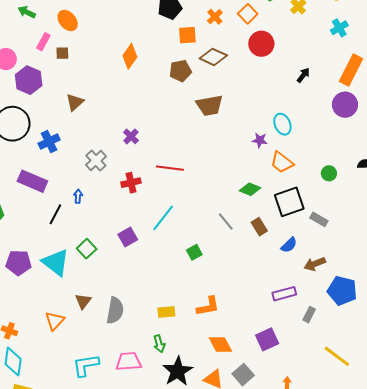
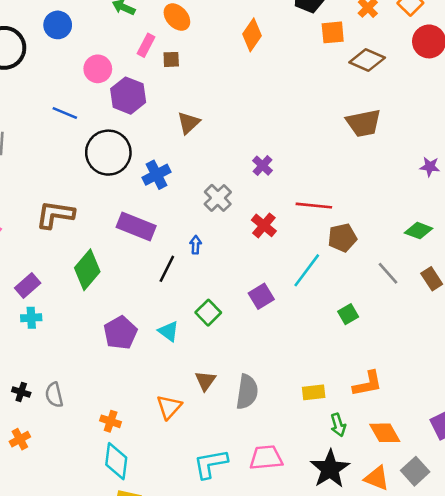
orange diamond: (130, 56) -> (252, 35), moved
brown pentagon: (180, 71) -> (342, 238), moved
red cross: (131, 183) -> (264, 225), turned -36
cyan triangle: (56, 262) -> (169, 331), size x0.6
purple pentagon: (19, 263) -> (120, 333), turned -30
green arrow: (159, 344) -> (338, 425), moved

